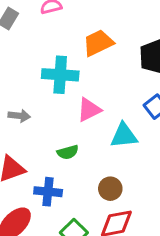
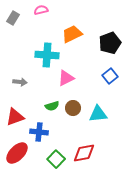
cyan triangle: (124, 135) -> (98, 114), moved
brown circle: (110, 189) -> (73, 108), moved

